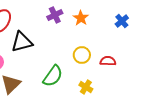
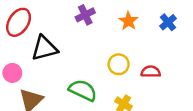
orange star: (81, 18) -> (128, 21), moved
green semicircle: (53, 76) -> (83, 90), turned -100

